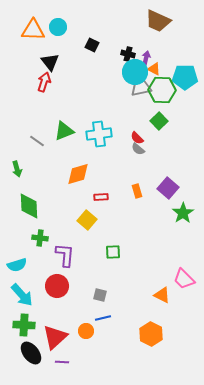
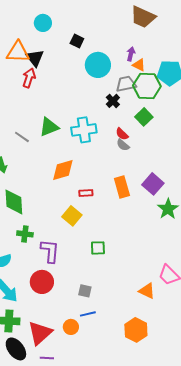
orange triangle: (33, 30) -> (18, 52), moved
black cross: (128, 54) -> (113, 101), moved, turned 32
cyan circle: (135, 72) -> (98, 65), moved
orange rectangle: (137, 191) -> (122, 187), size x1.5

